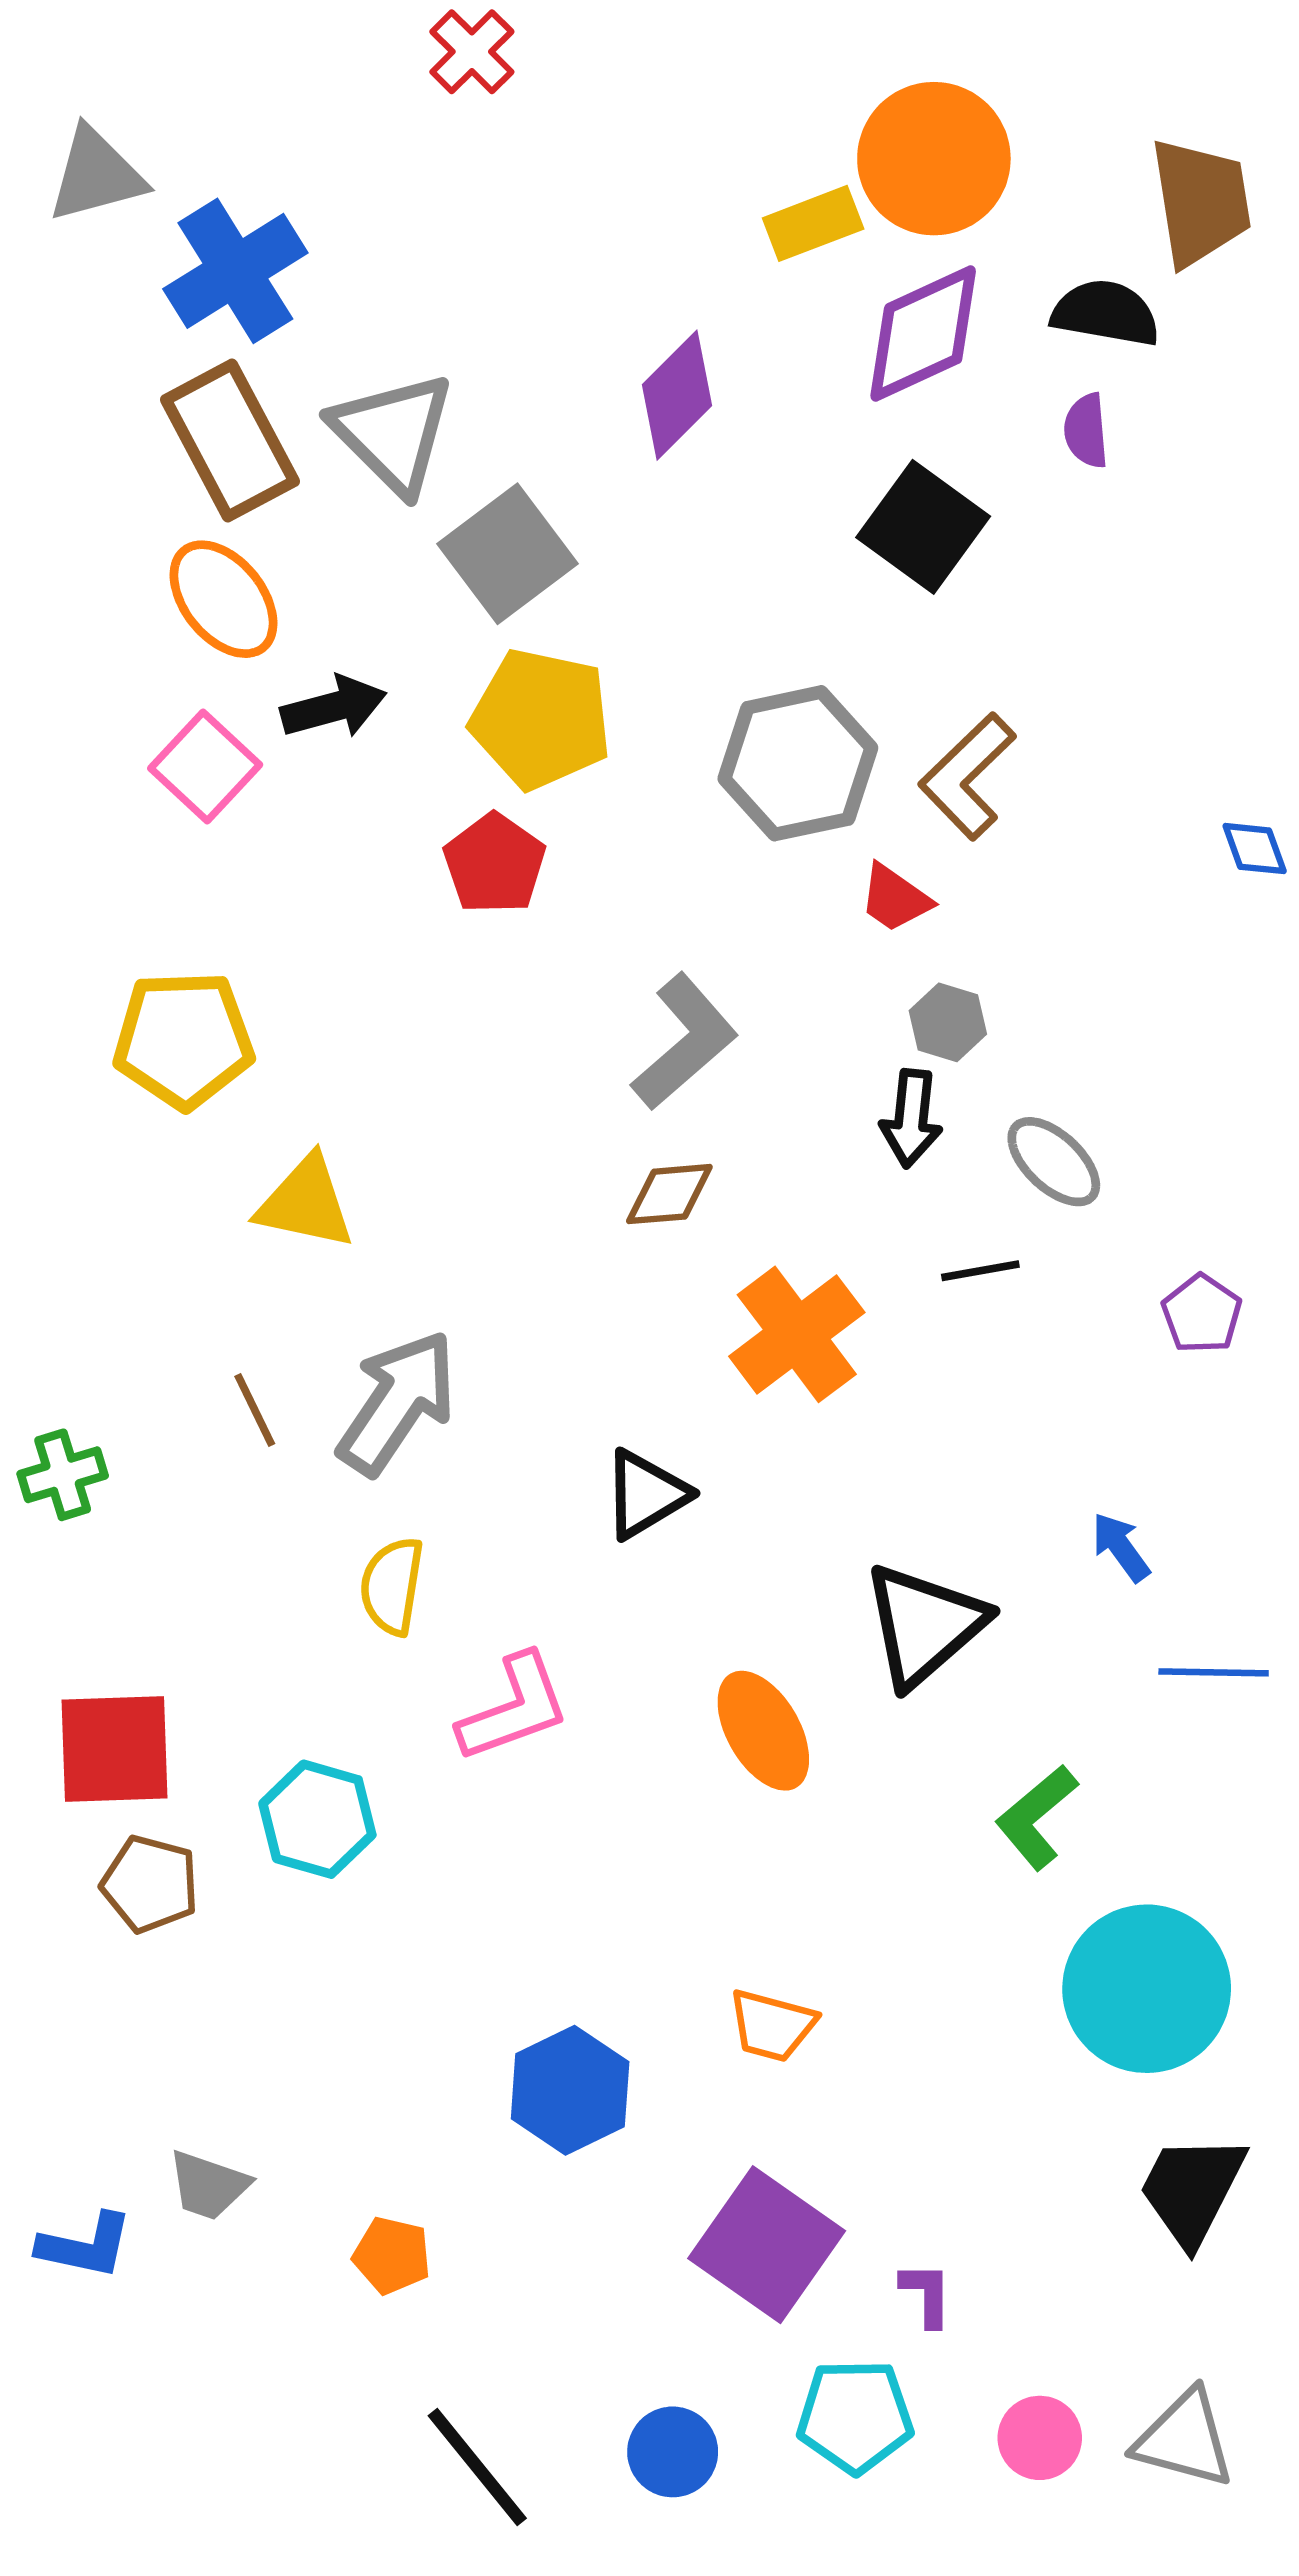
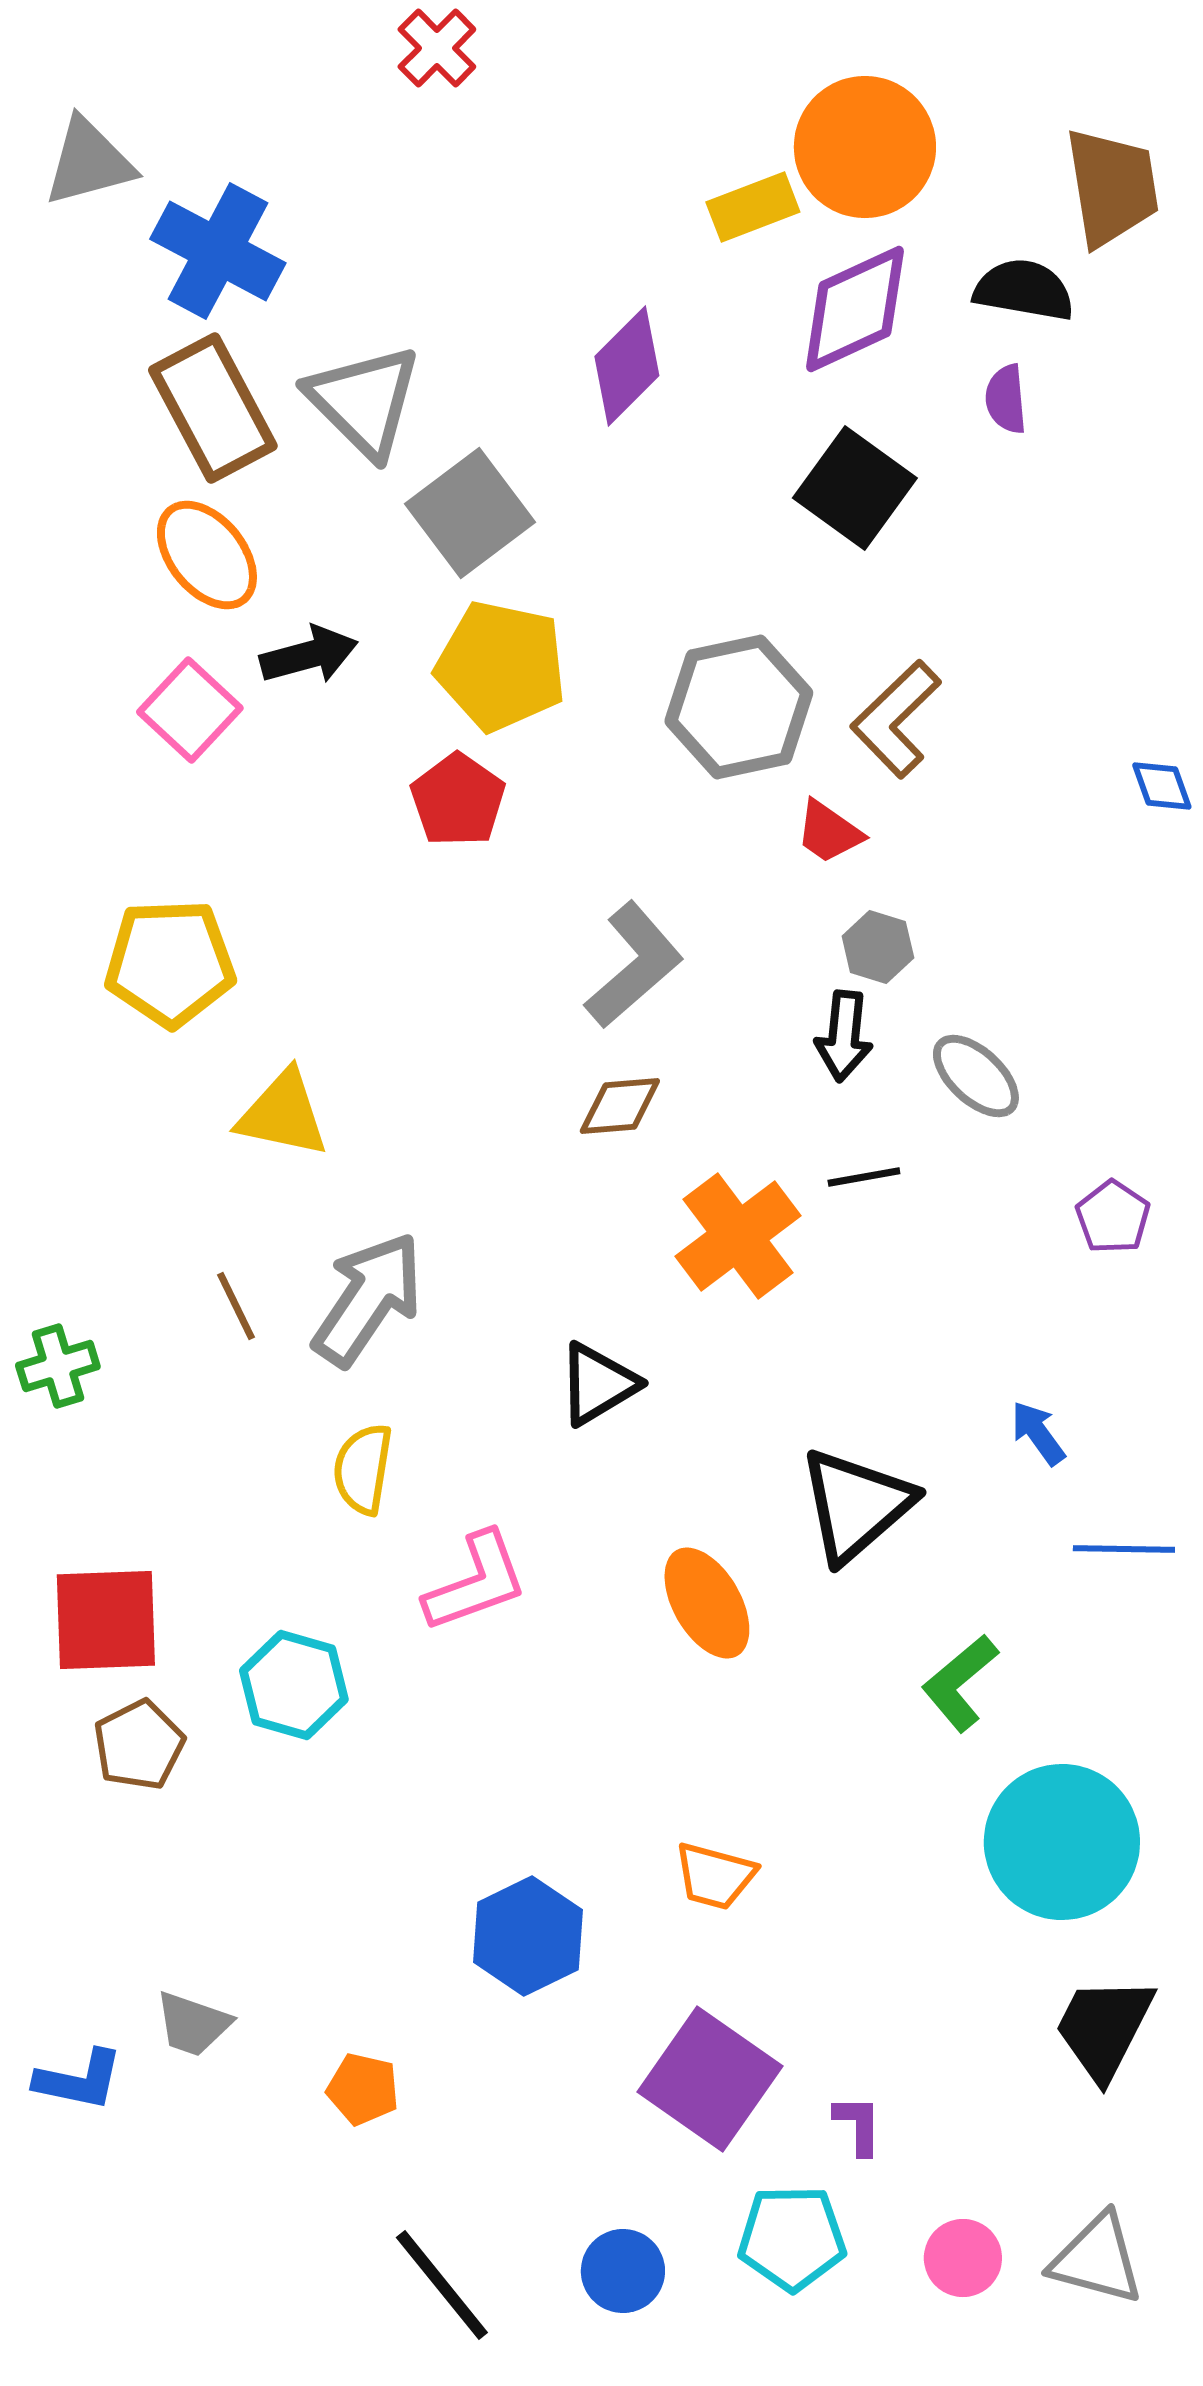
blue cross: (235, 271) -> (218, 251), turned -30
black line: (980, 1271) -> (864, 1177), moved
brown pentagon: (150, 1884) -> (139, 1745), turned 30

